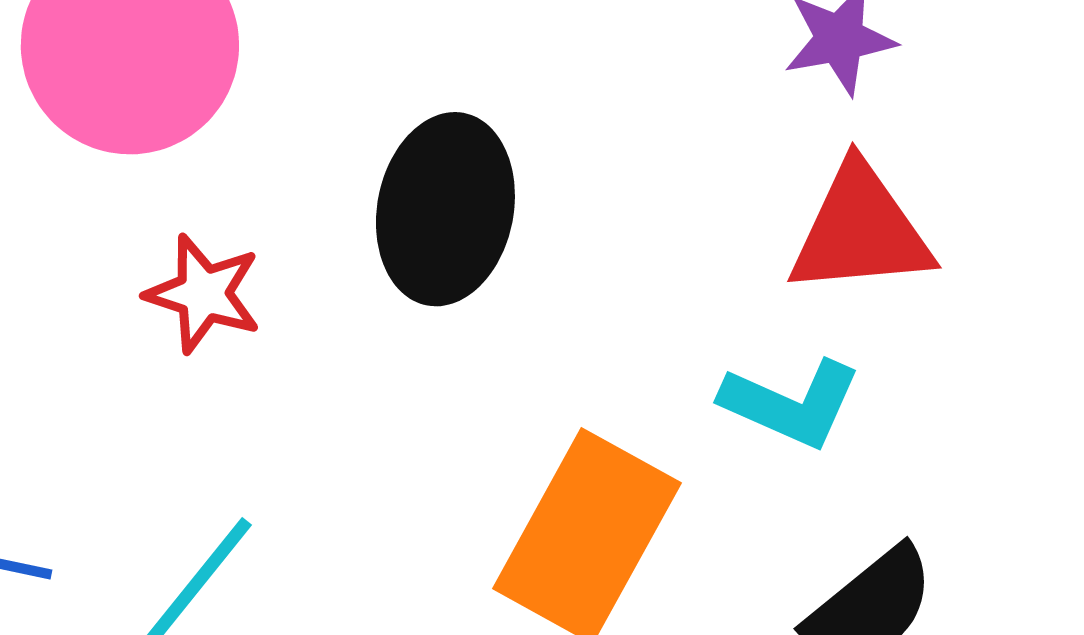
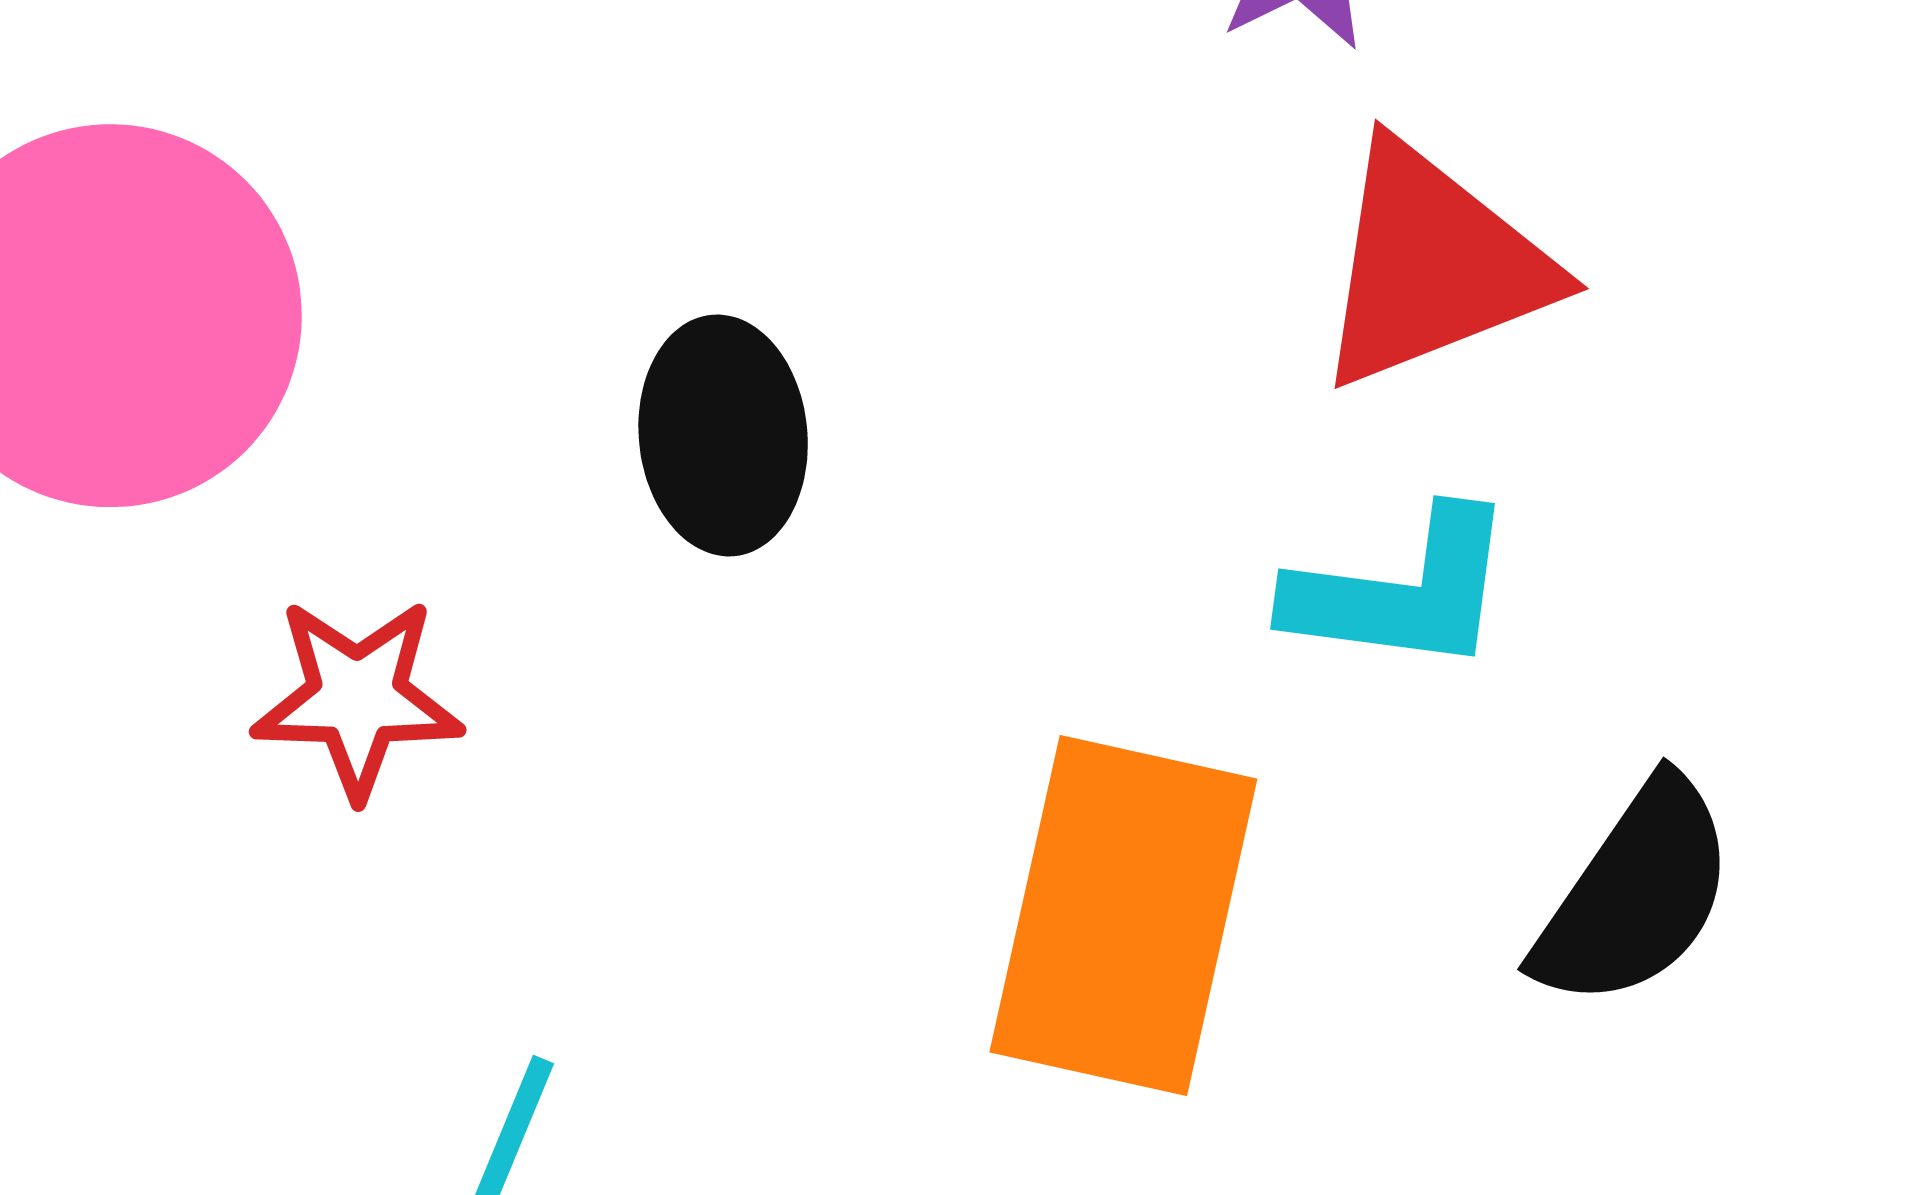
black ellipse: (445, 209) -> (723, 435), size x0.7

